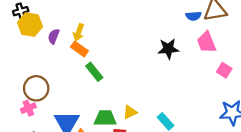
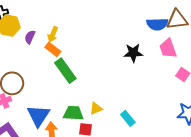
blue semicircle: (193, 16) -> (157, 24), size x1.5
green rectangle: (94, 72) -> (65, 71), size x1.4

